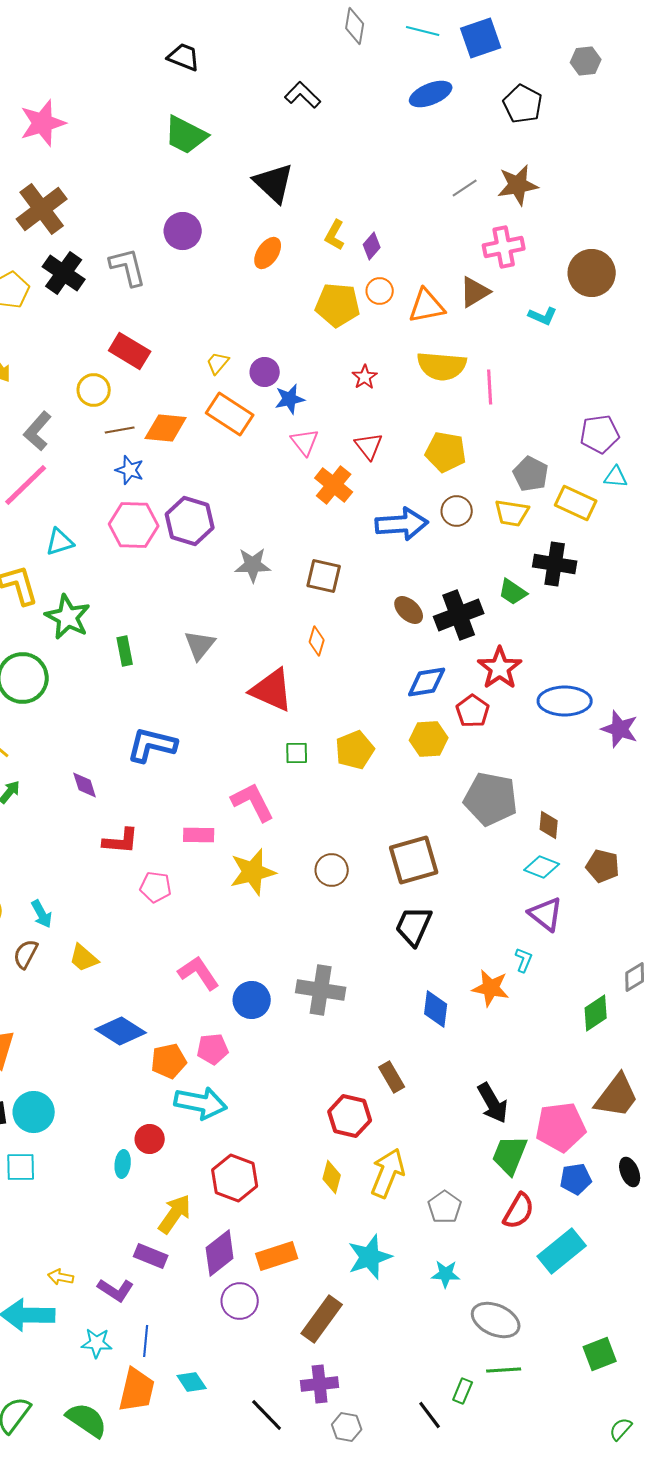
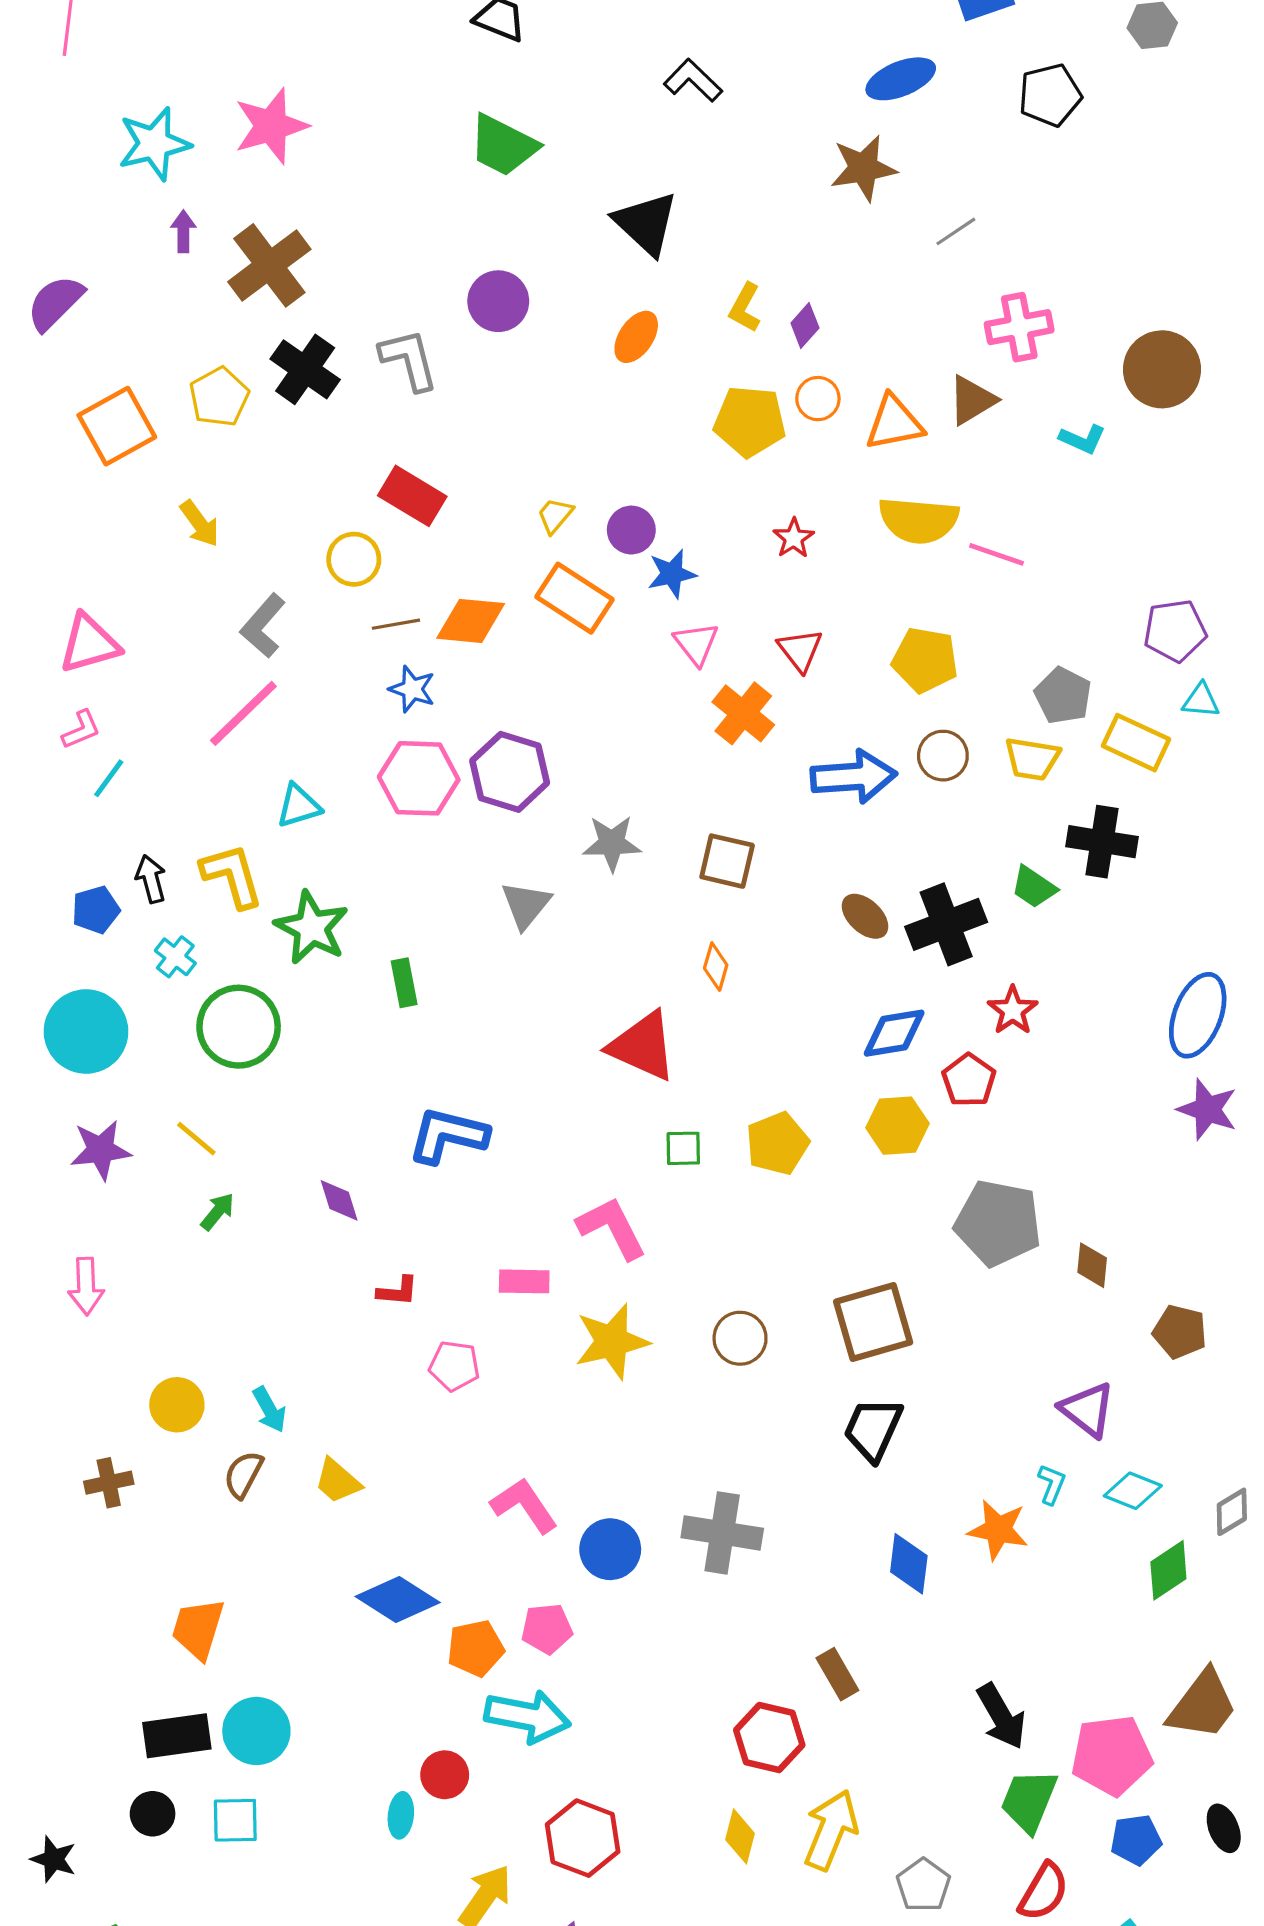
black pentagon: (523, 104) -> (1050, 95), turned 30
brown star: (518, 185) -> (863, 168), moved
pink line: (490, 387) -> (996, 554), turned -68
gray triangle: (200, 645) -> (526, 905), moved
red star: (500, 668) -> (1013, 1010), size x0.7
blue ellipse: (565, 701) -> (1198, 1015), moved, turned -69
red L-shape: (121, 841) -> (398, 1291), size x0.7
cyan diamond: (542, 867) -> (1133, 1491), moved

